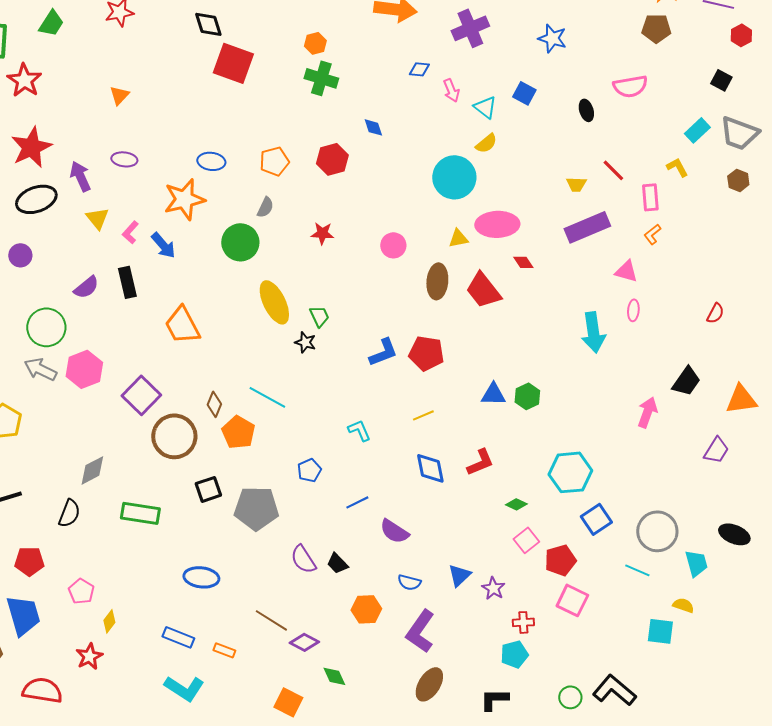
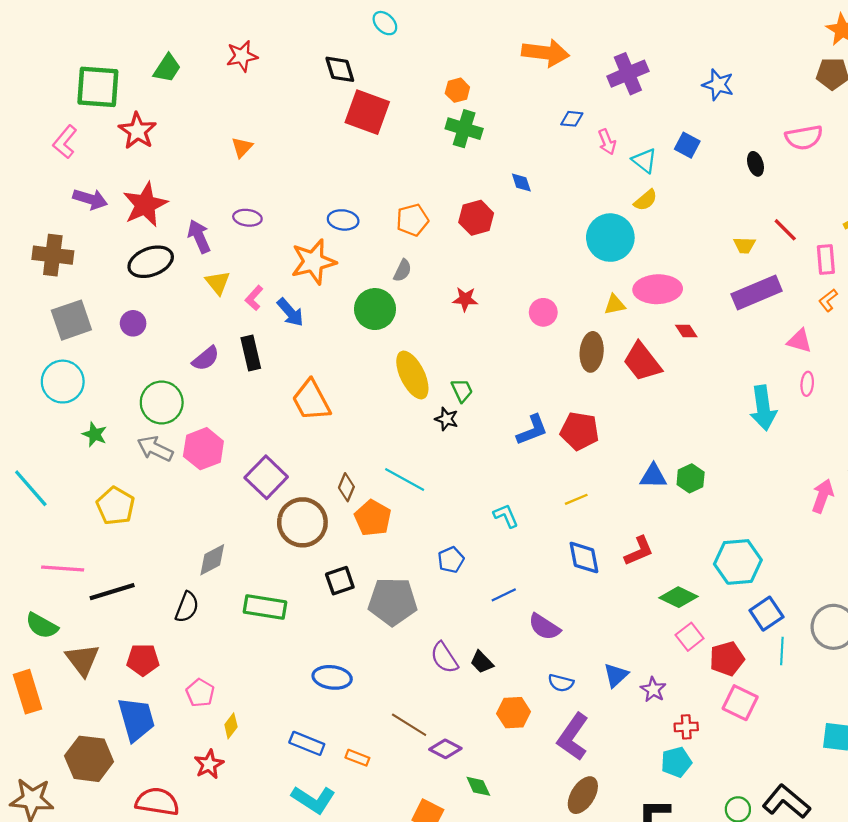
green diamond: (516, 504) -> (679, 597), size x1.6
cyan line: (637, 570) -> (782, 651), moved, turned 70

